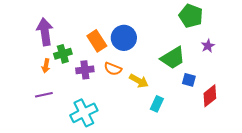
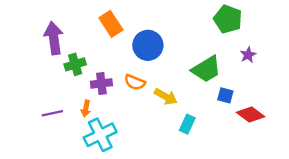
orange rectangle: (97, 41) -> (111, 24), moved
orange arrow: (46, 66) -> (86, 109), moved
red diamond: (210, 96) -> (250, 114), turned 75

